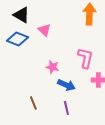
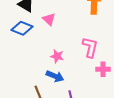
blue arrow: (66, 85) -> (55, 76), moved

